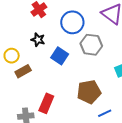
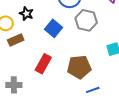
black star: (38, 40) -> (26, 14), moved
red rectangle: (46, 103) -> (43, 64), moved

